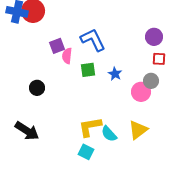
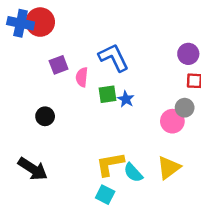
purple square: (57, 46) -> (59, 65), moved
blue star: (115, 74) -> (126, 99), moved

